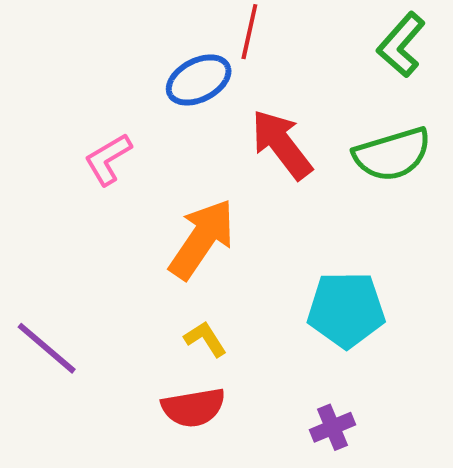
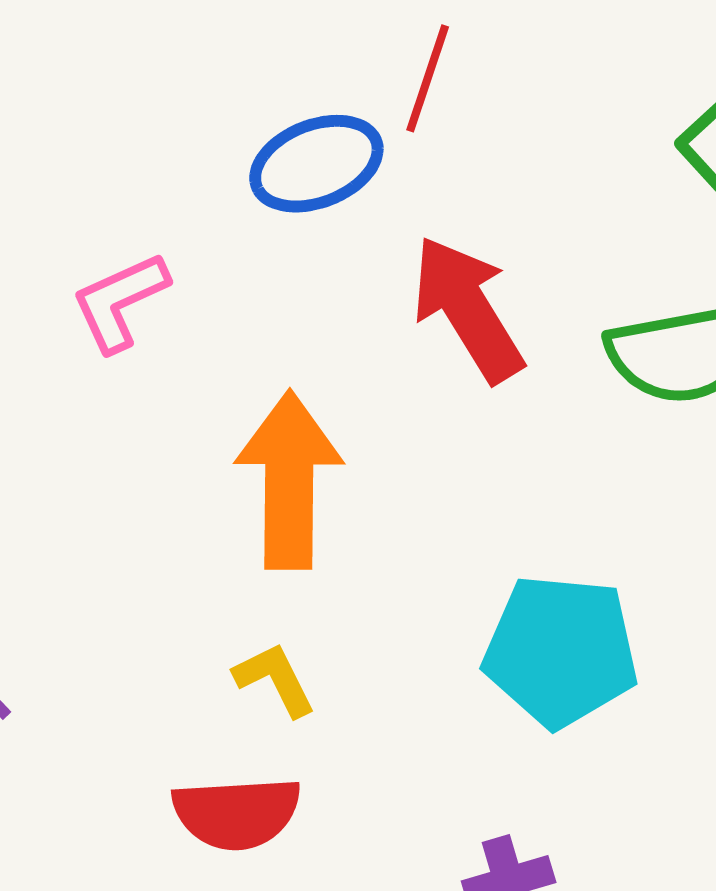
orange arrow: (202, 239) -> (289, 480), turned -40

